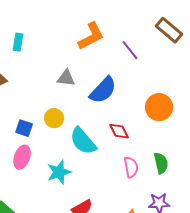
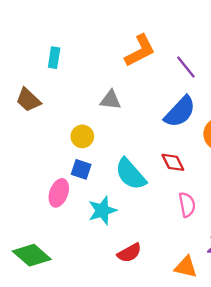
blue semicircle: (103, 90) -> (180, 112), moved
yellow circle: (54, 118) -> (82, 136), moved
blue square: (24, 128) -> (81, 169), moved

